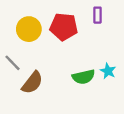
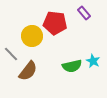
purple rectangle: (98, 15) -> (84, 13), turned -40
yellow circle: (29, 29) -> (32, 36), moved

